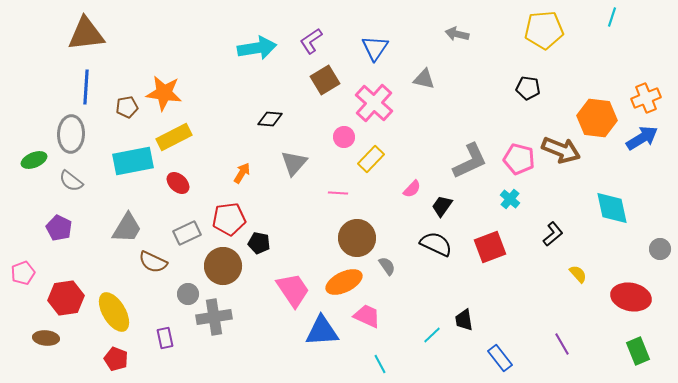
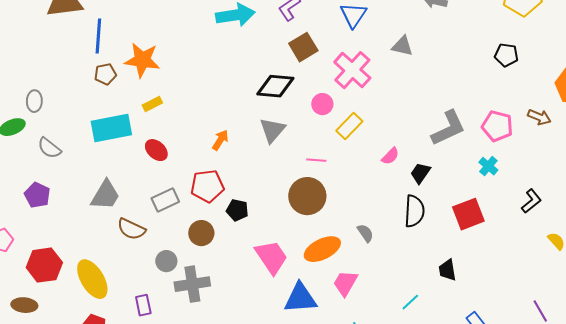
blue line: (86, 87) -> (98, 36), moved
black diamond: (270, 119) -> (275, 86), moved, size x1.5
gray ellipse: (71, 134) -> (34, 101), moved, size x0.6
yellow rectangle: (174, 137) -> (152, 104), size x0.6
brown arrow: (561, 150) -> (539, 117), size x0.6
brown circle: (357, 238) -> (307, 196), moved
black semicircle: (436, 244) -> (414, 211), turned 68
brown circle: (223, 266) -> (201, 233), size x0.7
pink trapezoid: (367, 316) -> (345, 283), turned -84
black trapezoid: (464, 320) -> (447, 270), moved

